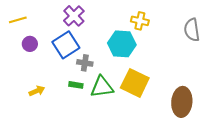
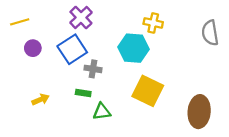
green triangle: (102, 87) -> (102, 112), moved, size x0.7

